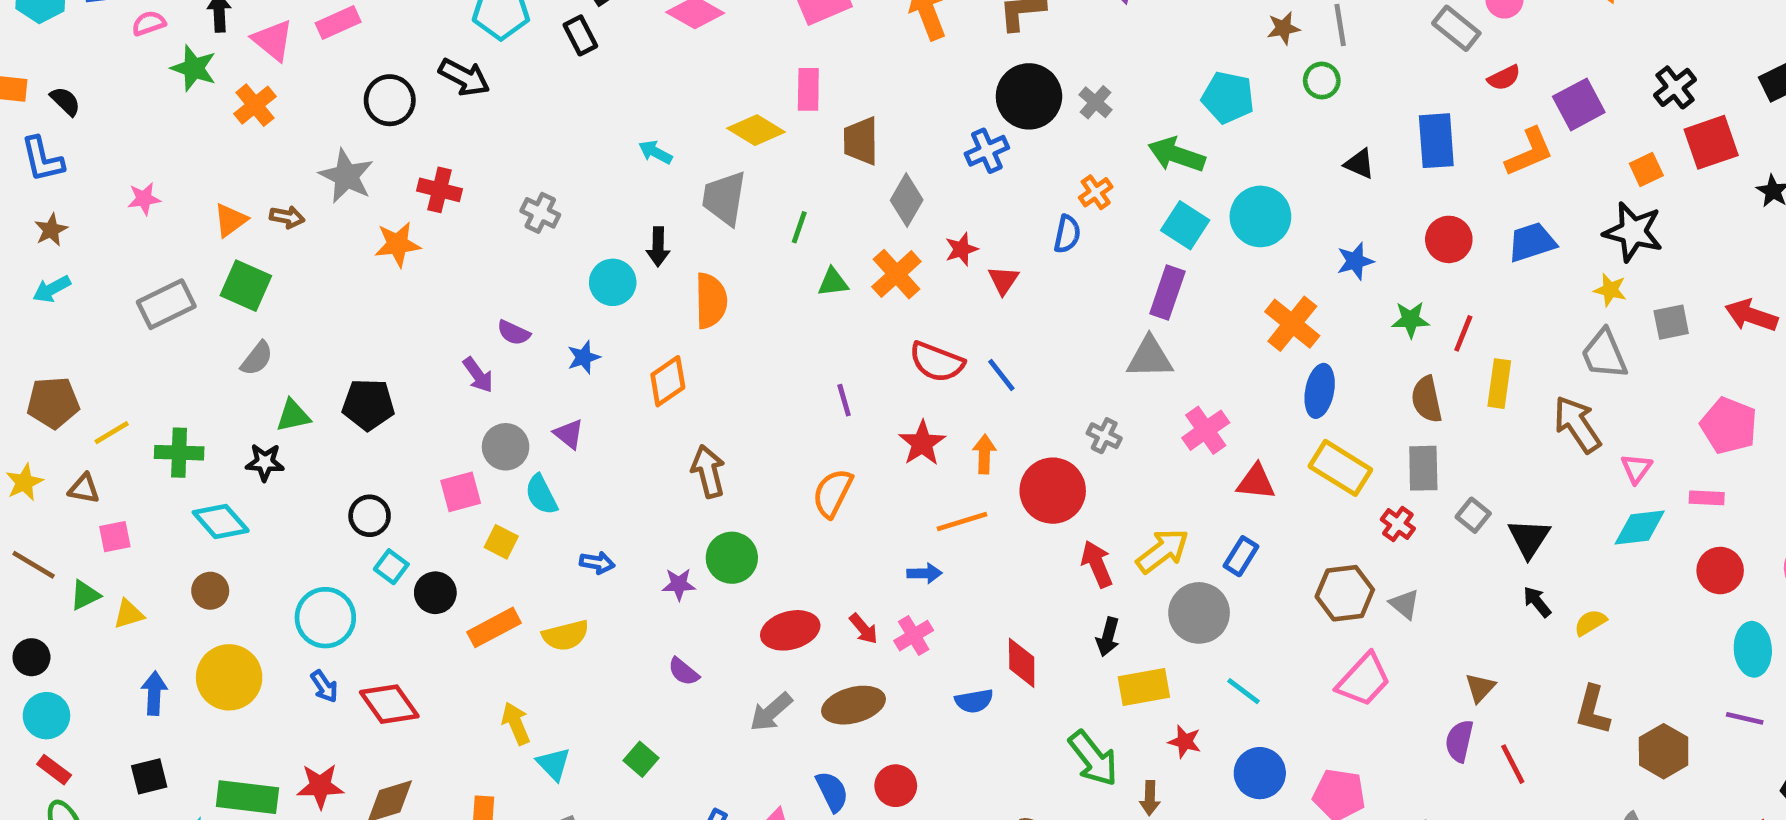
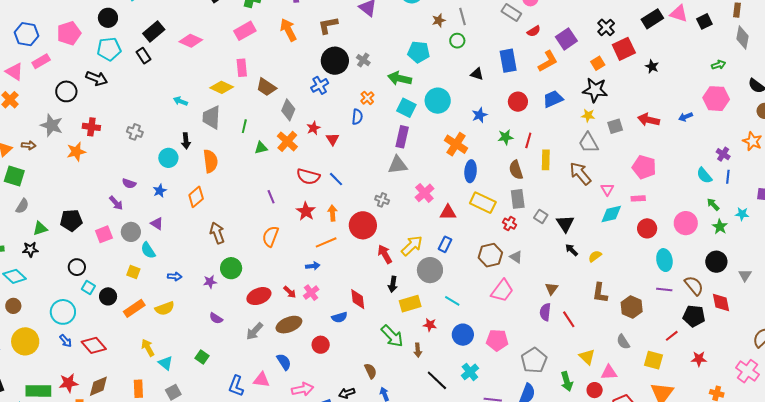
brown trapezoid: (861, 141) -> (266, 87), turned -50
pink square: (461, 492) -> (104, 234), moved
red circle: (896, 786) -> (321, 345), moved

